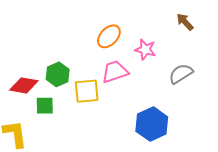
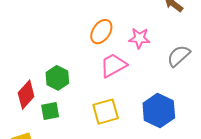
red diamond: (24, 85) -> (26, 95), turned -48
yellow square: (87, 91) -> (106, 112), moved

